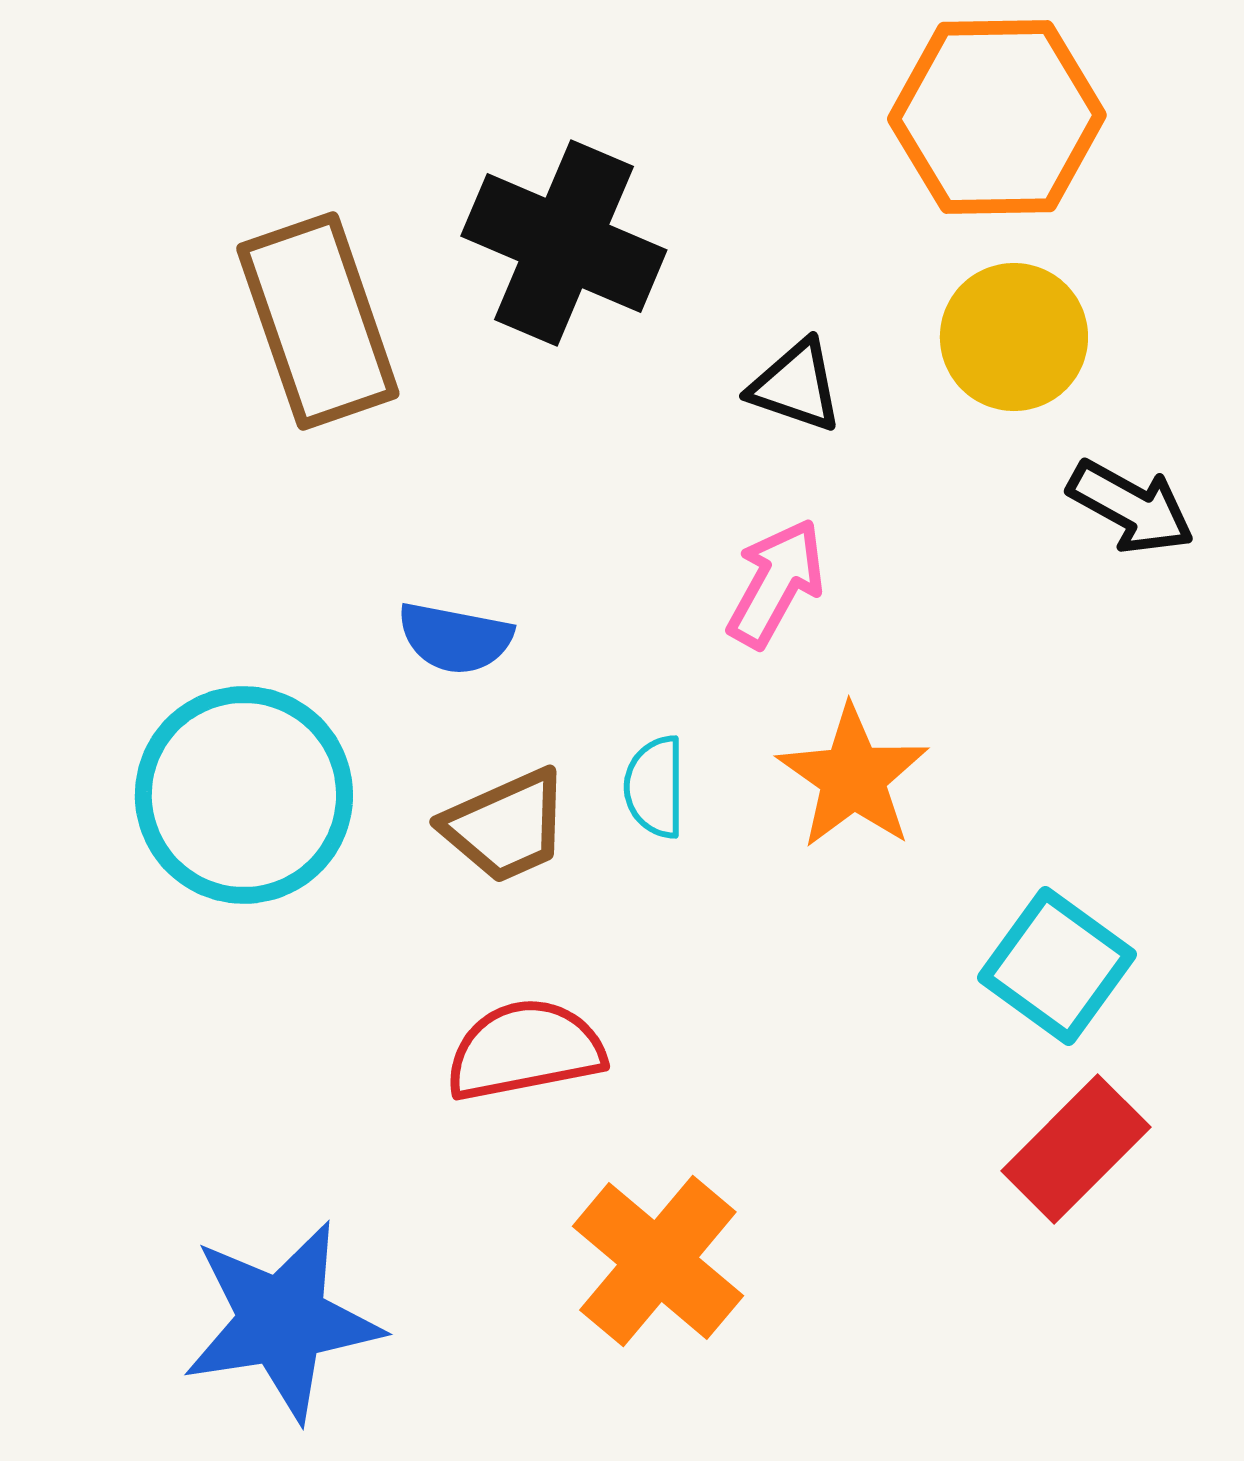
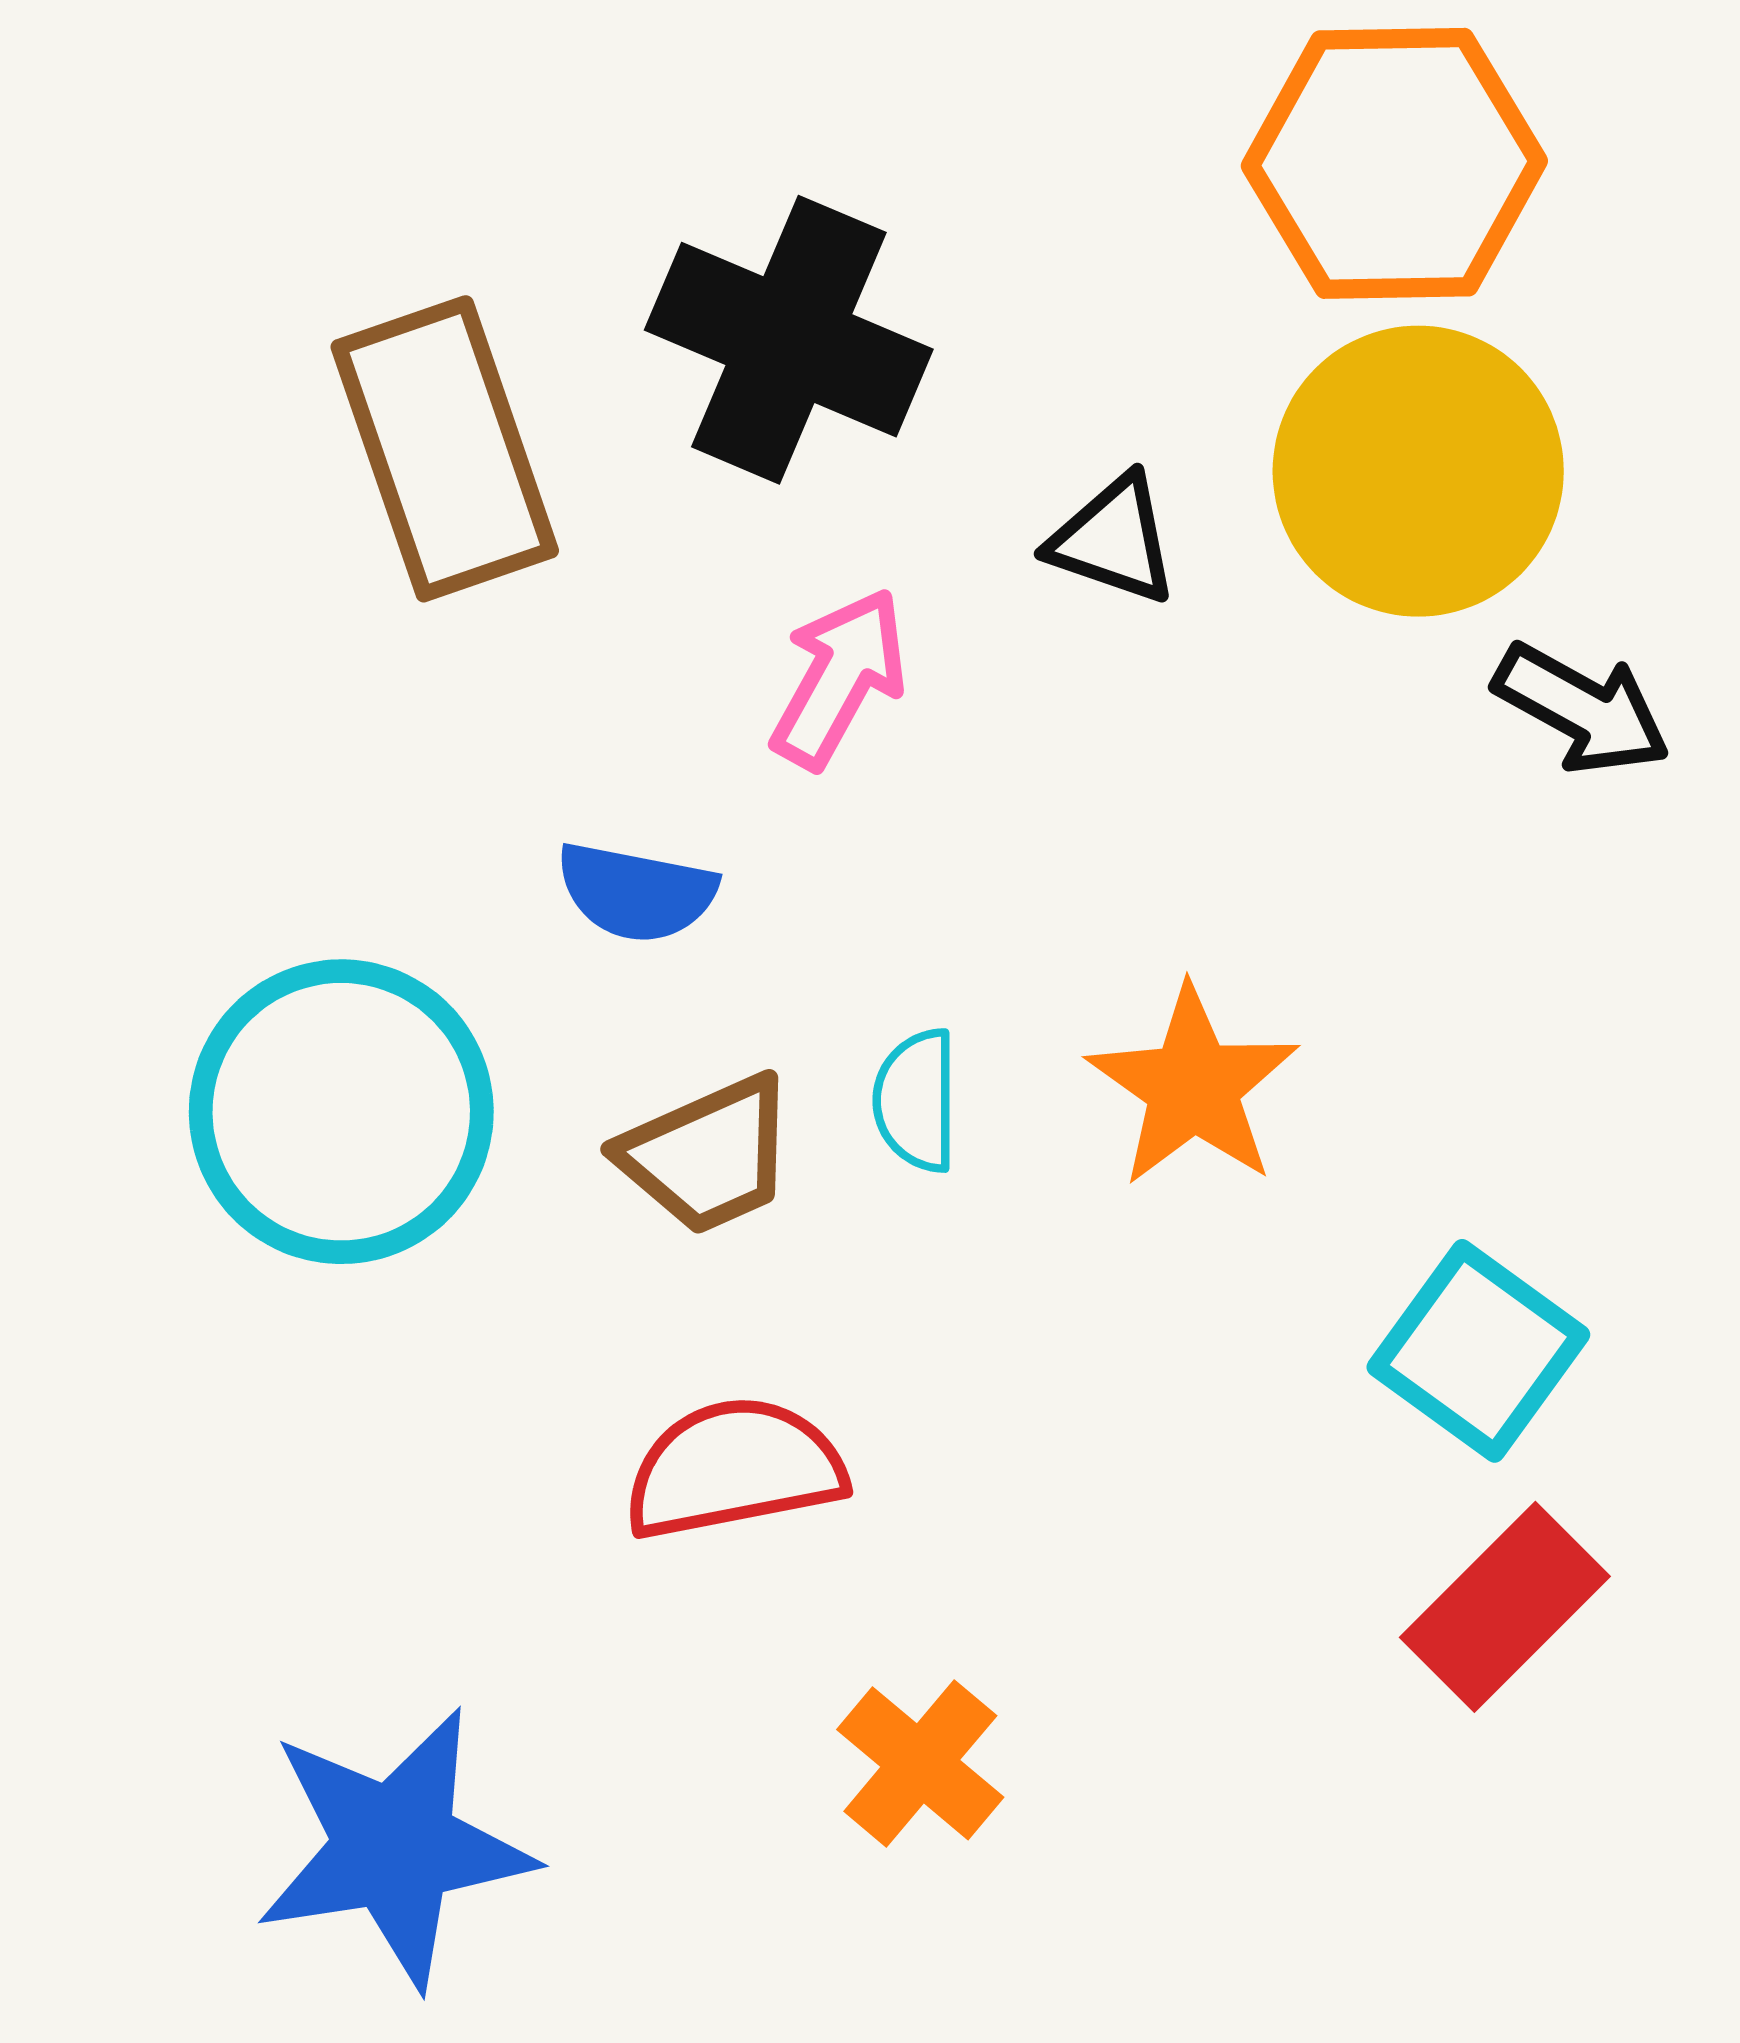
yellow circle: (1014, 337) -> (1418, 471), size x1.4
pink arrow: (776, 583) -> (839, 678), moved
orange cross: (658, 1261) -> (920, 1763), size x0.7

